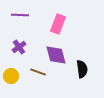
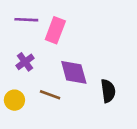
pink rectangle: (58, 24) -> (55, 30), moved

